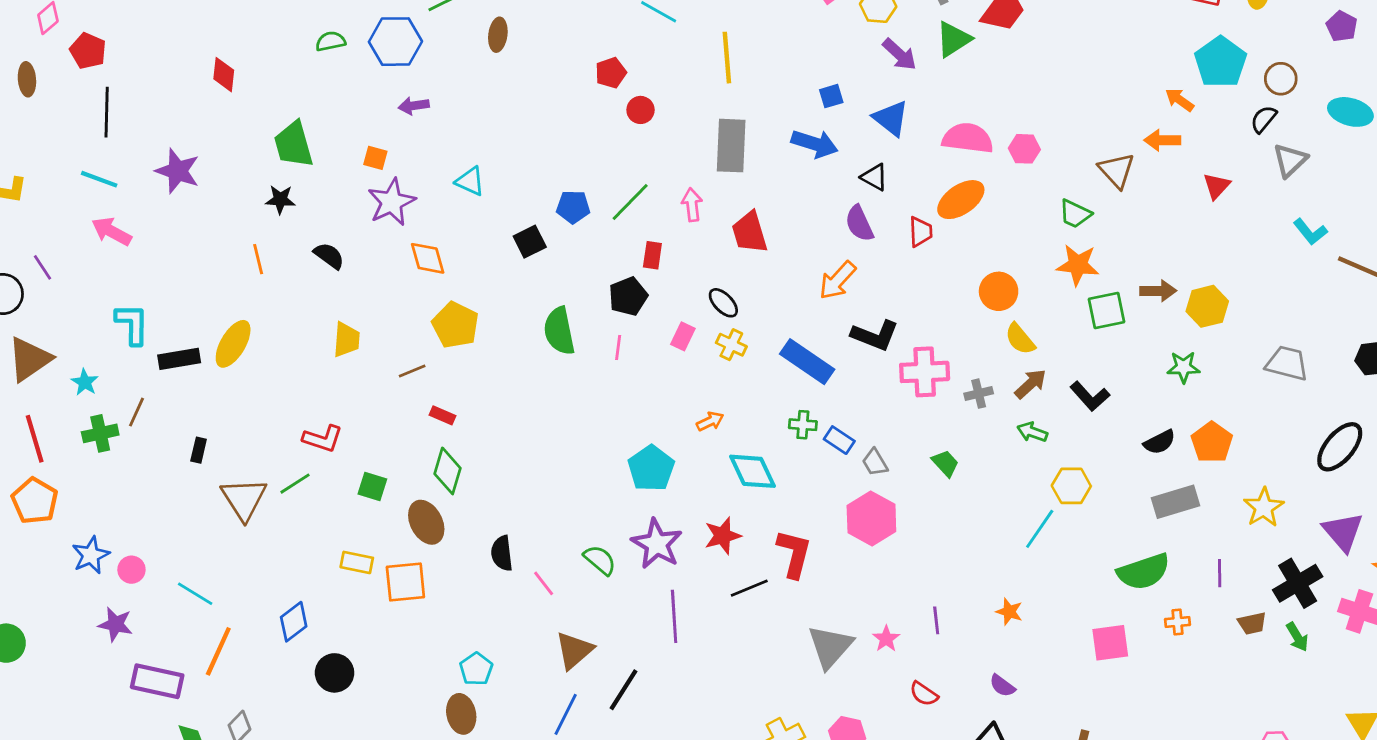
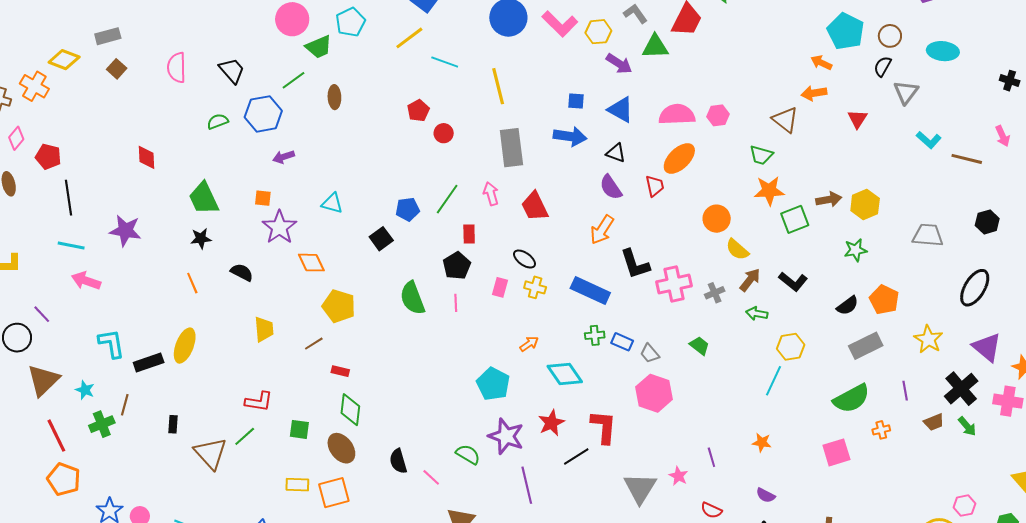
green triangle: (953, 39) -> (655, 47), turned 40
blue square: (831, 96) -> (576, 101), turned 30
black L-shape: (875, 335) -> (635, 264), turned 60

